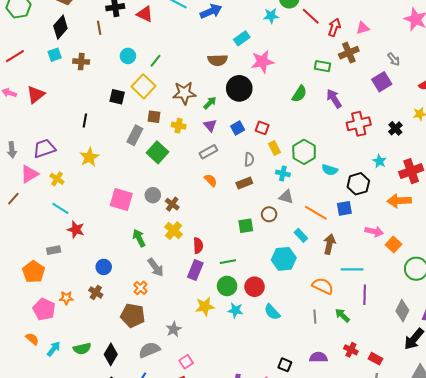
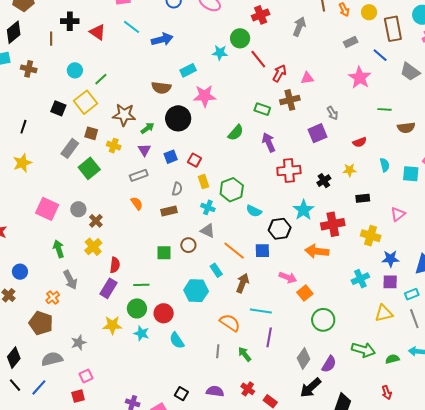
cyan star: (379, 161) -> (303, 210), size x1.5

